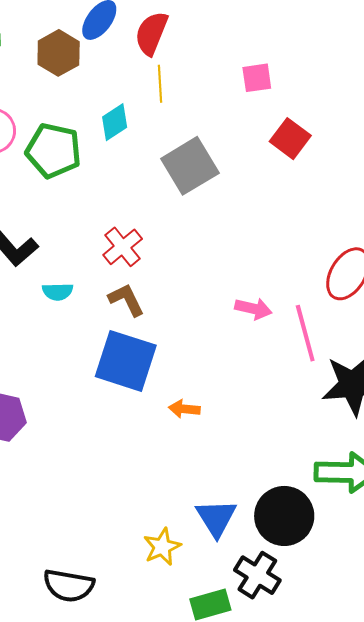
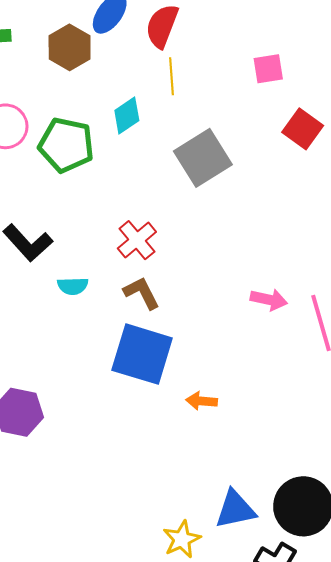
blue triangle: (216, 518) -> (235, 509), turned 51

